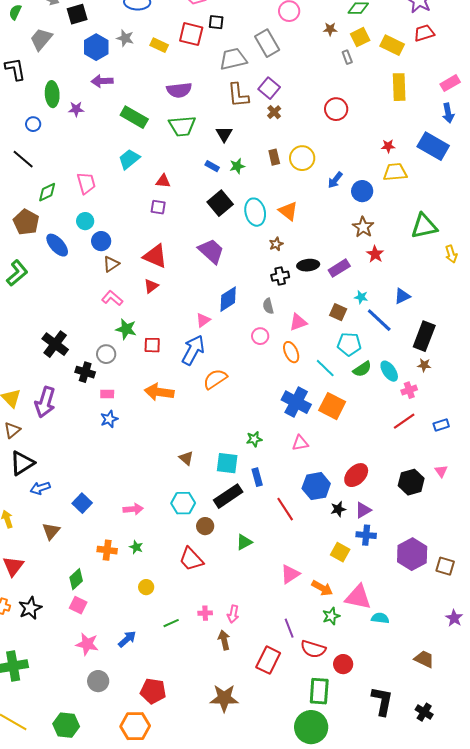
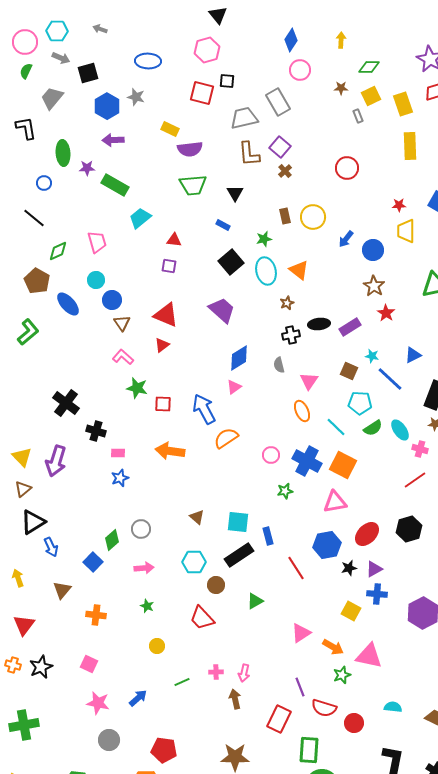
yellow rectangle: (159, 45) -> (170, 129), moved
yellow rectangle: (392, 45) -> (403, 104), turned 45
green rectangle: (134, 117) -> (115, 185), moved
green star: (237, 166) -> (264, 239), moved
yellow trapezoid: (395, 172) -> (406, 231), turned -85
brown triangle: (111, 264) -> (122, 323), turned -30
pink triangle: (203, 320) -> (234, 387), moved
pink triangle: (298, 322) -> (309, 381), turned -36
pink circle: (260, 336) -> (271, 455), moved
blue arrow: (193, 350) -> (204, 409), turned -56
gray circle: (106, 354) -> (141, 529), moved
pink cross: (409, 390) -> (420, 449), turned 35
green star: (254, 439) -> (285, 491), moved
pink triangle: (300, 443) -> (335, 502), moved, size x1.4
black hexagon: (411, 482) -> (409, 529), moved
blue arrow: (40, 488) -> (51, 547), turned -96
orange cross: (107, 550) -> (96, 615), moved
green diamond: (76, 579) -> (112, 540), moved
cyan semicircle: (380, 618) -> (393, 707), moved
green rectangle: (319, 691) -> (309, 750), moved

